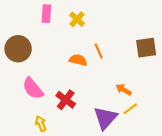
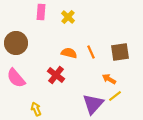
brown square: (146, 48) -> (120, 52), moved
orange line: (99, 51) -> (91, 52), moved
pink semicircle: (33, 88) -> (16, 78), moved
red cross: (66, 100) -> (56, 75), moved

